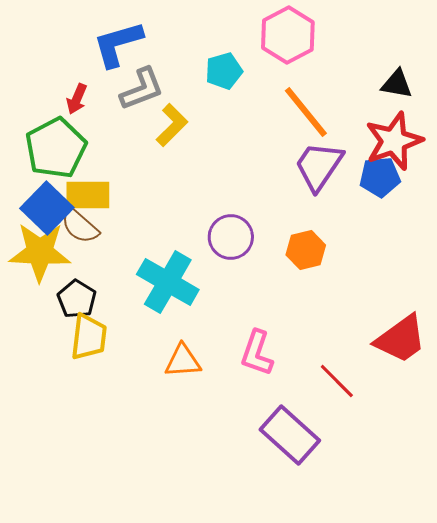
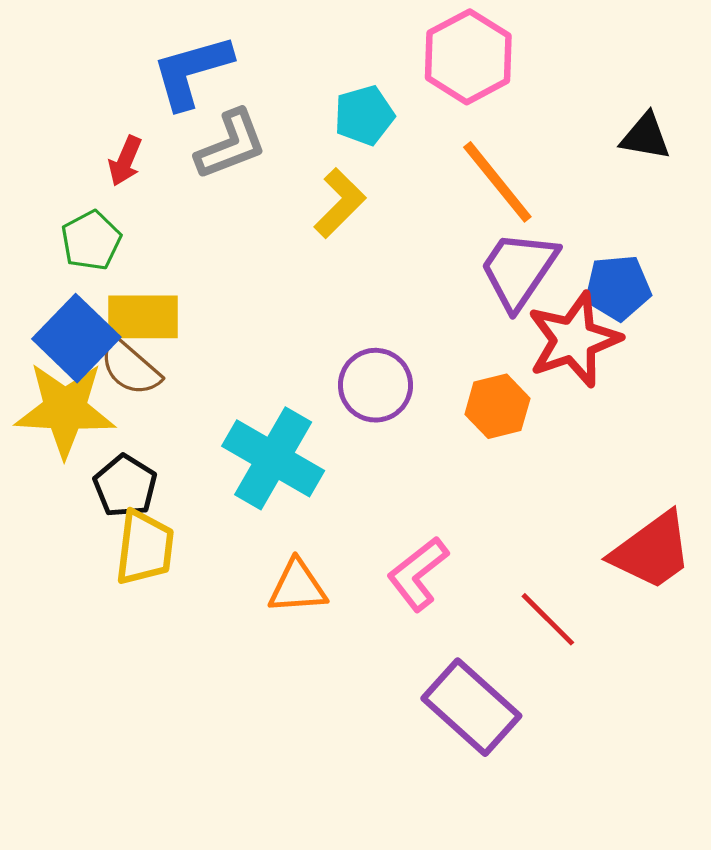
yellow L-shape: (172, 125) -> (340, 203), moved
red star: (394, 141) -> (574, 340), moved
green pentagon: (56, 148) -> (91, 240), size x0.6
pink L-shape: (257, 353) -> (418, 574), turned 33

